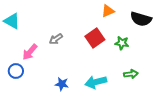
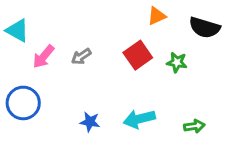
pink arrow: (30, 52) -> (44, 57), moved
blue circle: (16, 71) -> (23, 103), size x1.5
green arrow: (131, 74) -> (194, 126), moved

